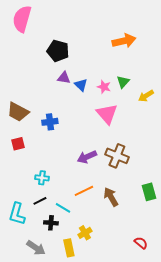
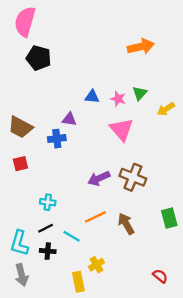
black pentagon: (58, 51) -> (39, 58), moved
purple triangle: (64, 78) -> (69, 119), moved
blue triangle: (81, 85) -> (92, 97), turned -40
black cross: (51, 223) -> (48, 251), moved
gray arrow: (36, 248) -> (22, 275), moved, turned 42

